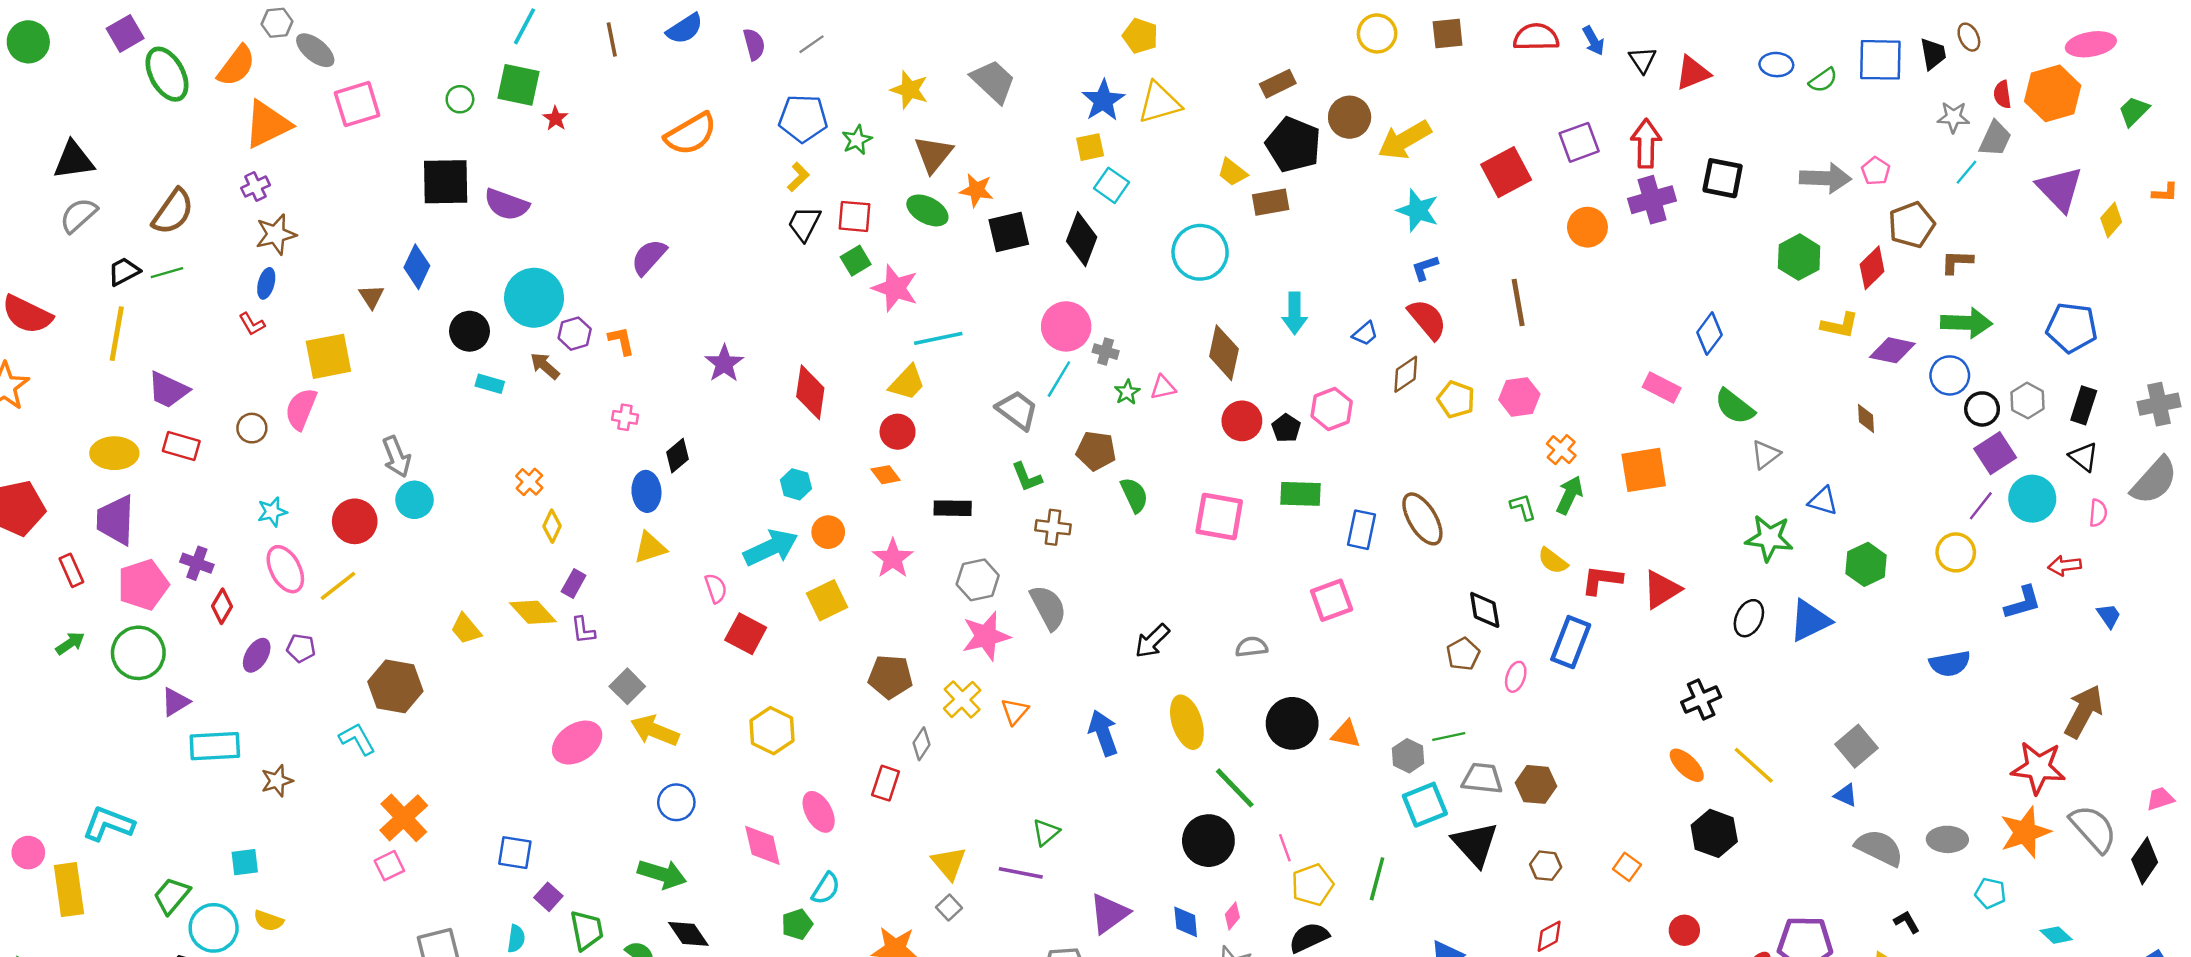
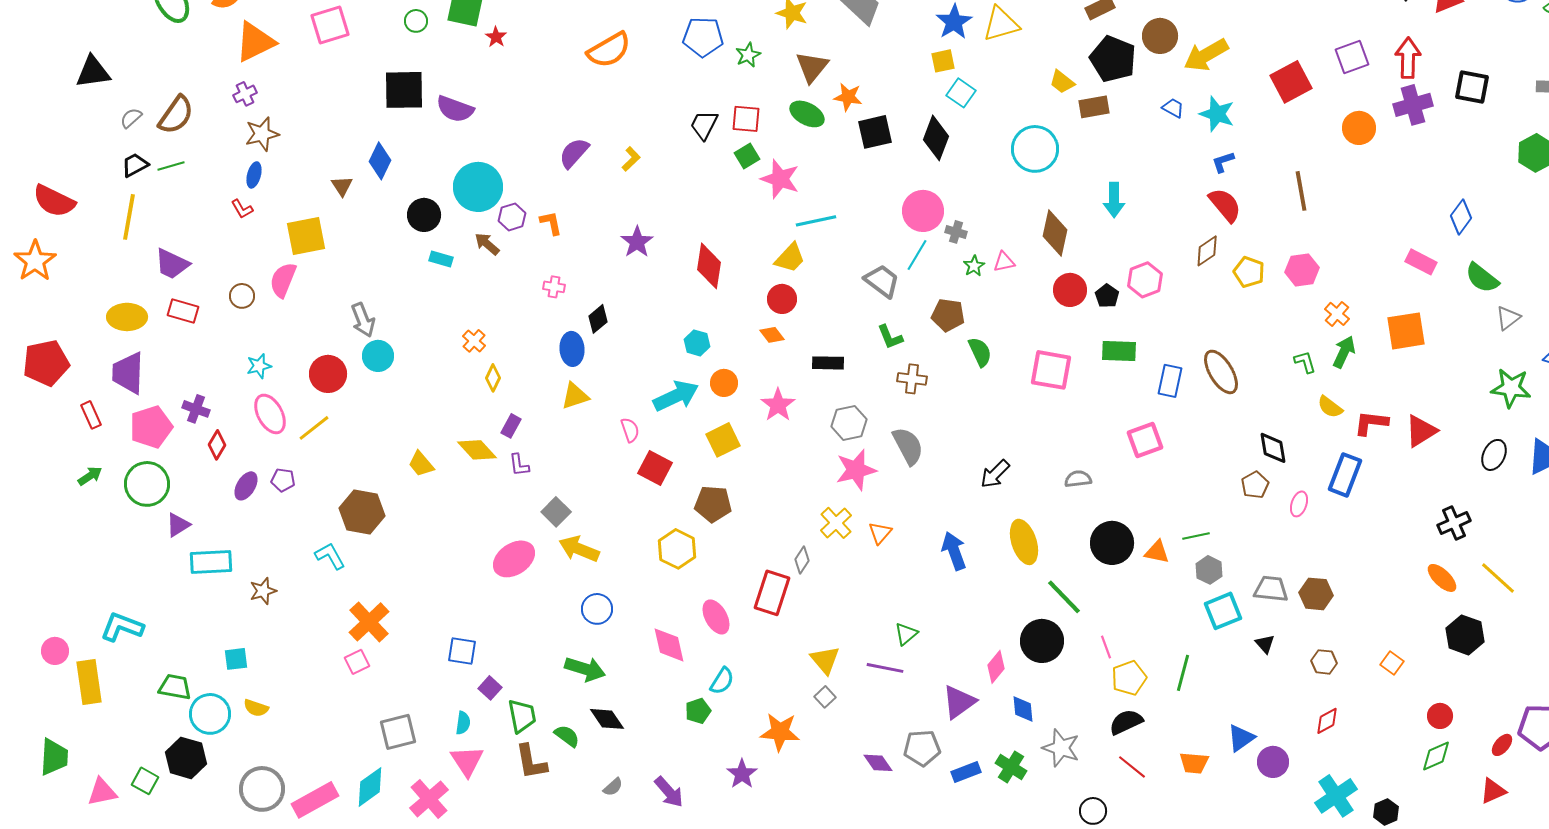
yellow L-shape: (798, 177) -> (631, 159), moved
gray semicircle: (78, 215) -> (131, 118), moved, size x0.7
blue trapezoid: (1365, 334) -> (1173, 108), moved, turned -110
brown pentagon: (890, 677) -> (713, 504), moved
green line: (1449, 737) -> (1196, 536), moved
red rectangle: (886, 783) -> (772, 593), size x1.5
black triangle: (1475, 844) -> (1265, 644), size x0.5
green trapezoid: (172, 896) -> (175, 687), turned 60
pink diamond: (1232, 916) -> (996, 667), moved, size x1.4

